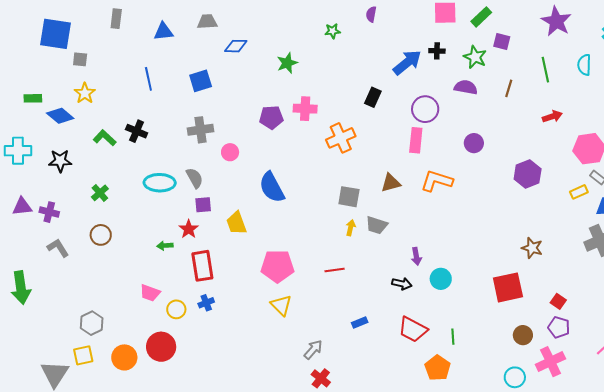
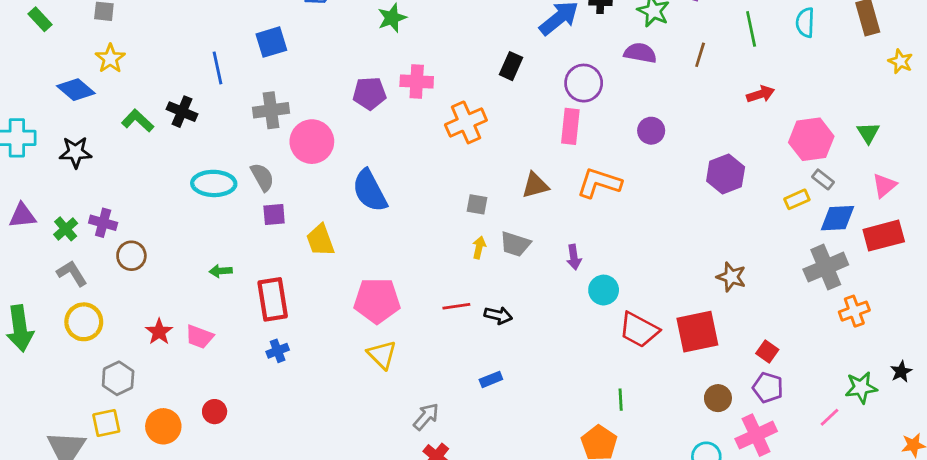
blue line: (148, 79) -> (217, 68), moved
green rectangle: (33, 98) -> (40, 19), moved, turned 48
pink circle: (230, 152) -> (312, 142), size x1.8
green cross: (100, 193) -> (66, 229), moved
gray square: (349, 197) -> (477, 204), size x0.7
purple cross: (49, 212) -> (103, 223), moved
red star: (189, 229) -> (159, 332), moved
purple arrow: (416, 256) -> (574, 257), moved
cyan circle: (441, 279) -> (604, 290), moved
black arrow: (402, 284) -> (498, 315), moved
yellow circle: (176, 309) -> (84, 322), moved, size x1.4
red trapezoid: (413, 329) -> (639, 330), moved
red circle: (161, 347) -> (215, 412), size x0.6

